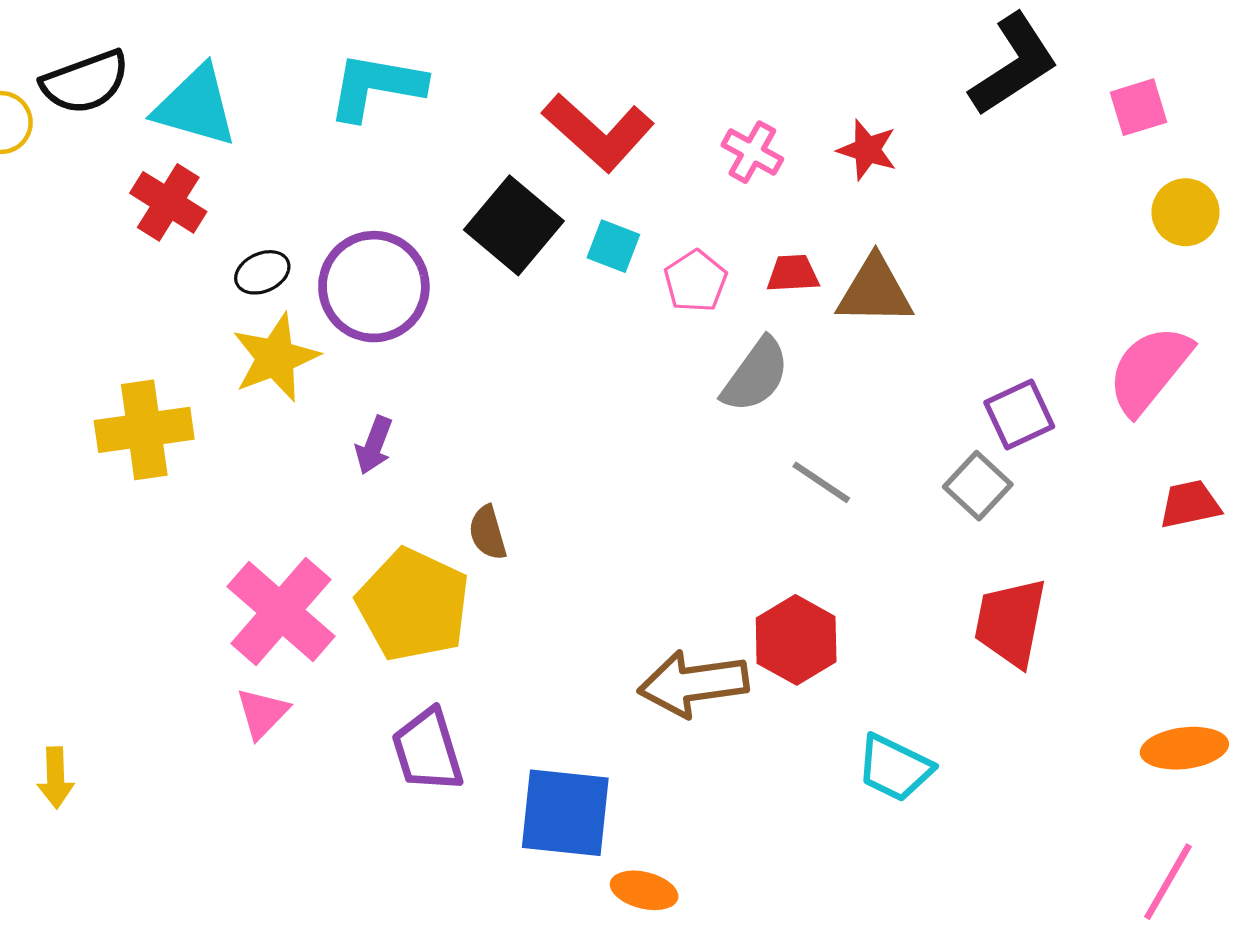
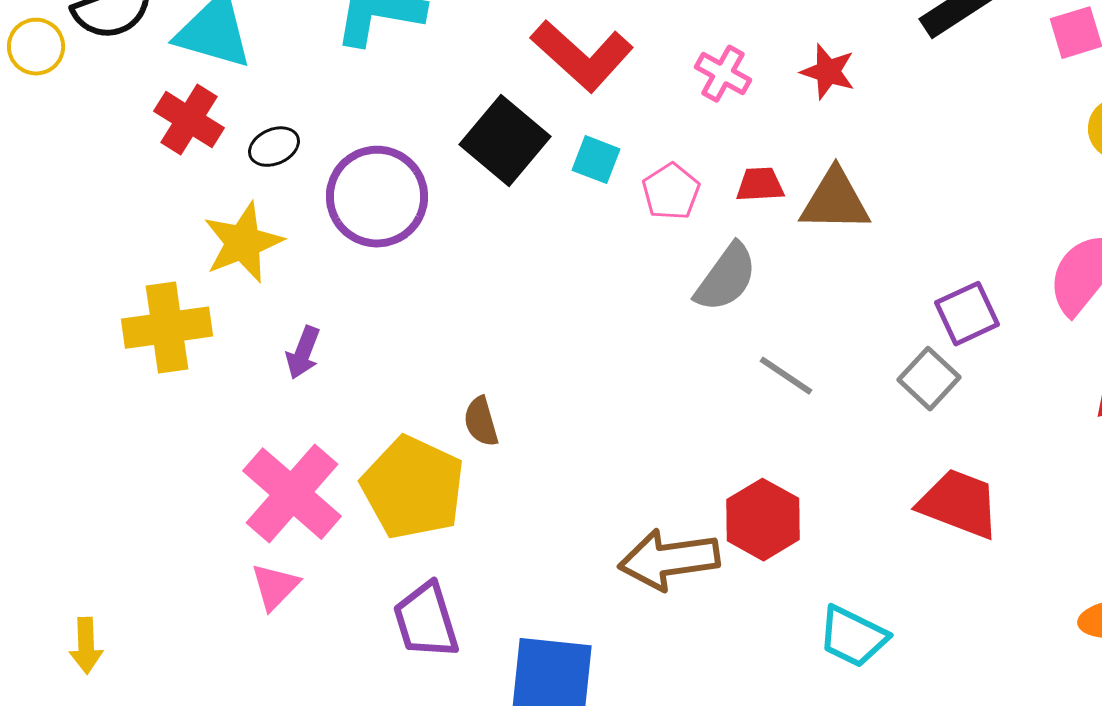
black ellipse: (262, 272) -> (274, 147), moved
yellow star: (275, 358) -> (243, 243), moved
purple arrow: (374, 445) -> (303, 353), moved
red trapezoid: (1010, 622) -> (959, 504), turned 100

